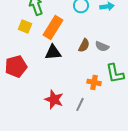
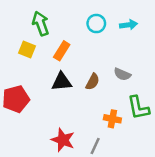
orange rectangle: (53, 27) -> (62, 51), size x0.7
brown semicircle: (84, 45) -> (93, 82), moved

